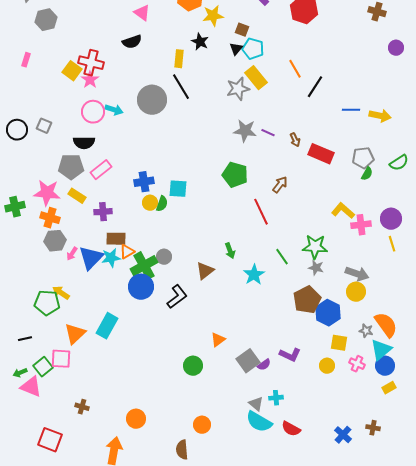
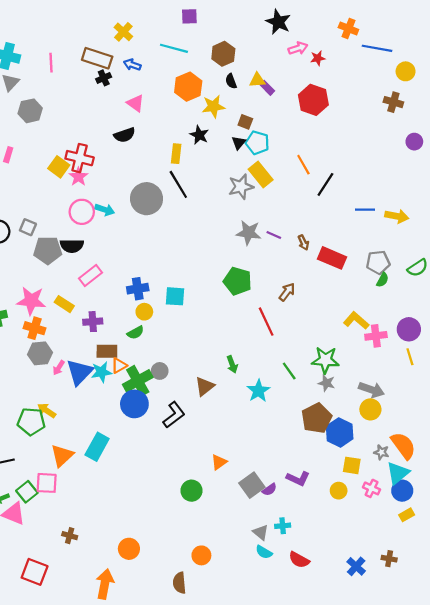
gray pentagon: (71, 167) -> (48, 250), moved
green semicircle: (162, 204) -> (136, 333), moved, turned 42
cyan semicircle: (259, 422) -> (264, 552), size x0.6

